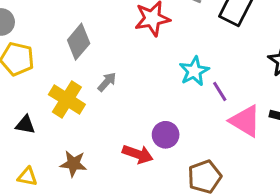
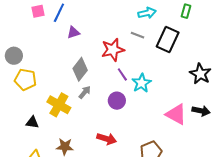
gray diamond: (79, 42) -> (80, 69), moved
purple line: (220, 91) -> (122, 74), moved
purple circle: (166, 135) -> (117, 101), moved

